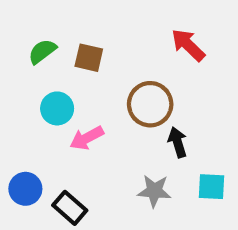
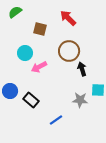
red arrow: (188, 45) -> (68, 18), moved
green semicircle: (42, 51) -> (15, 12), moved
gray star: (154, 191) -> (80, 100), moved

